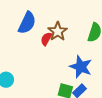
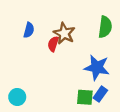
blue semicircle: (27, 23) -> (29, 30), size x0.6

